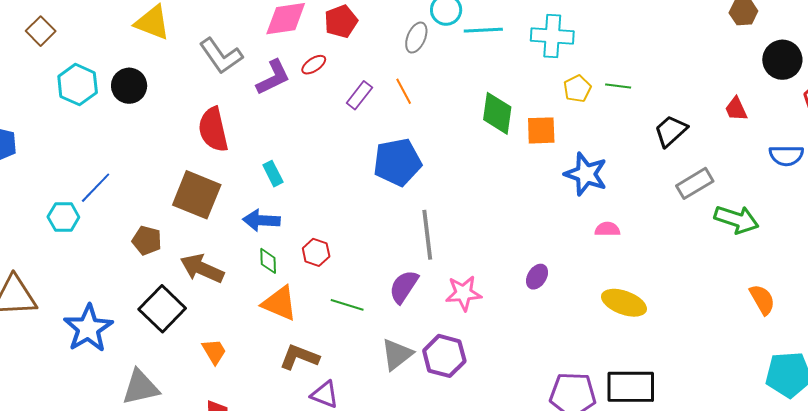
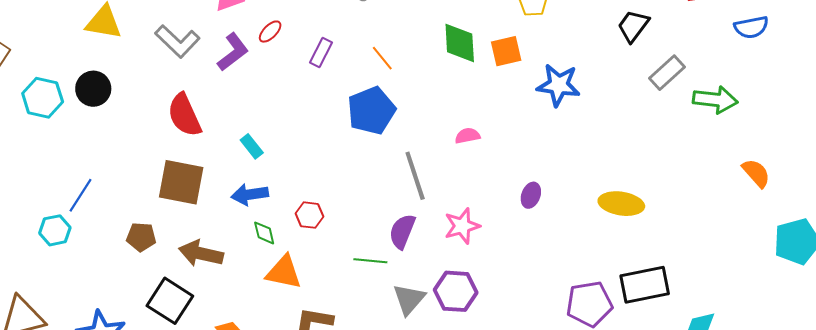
orange line: (404, 91) -> (382, 58), moved
pink semicircle: (607, 229) -> (467, 136), moved
green line: (347, 305) -> (370, 261), moved

